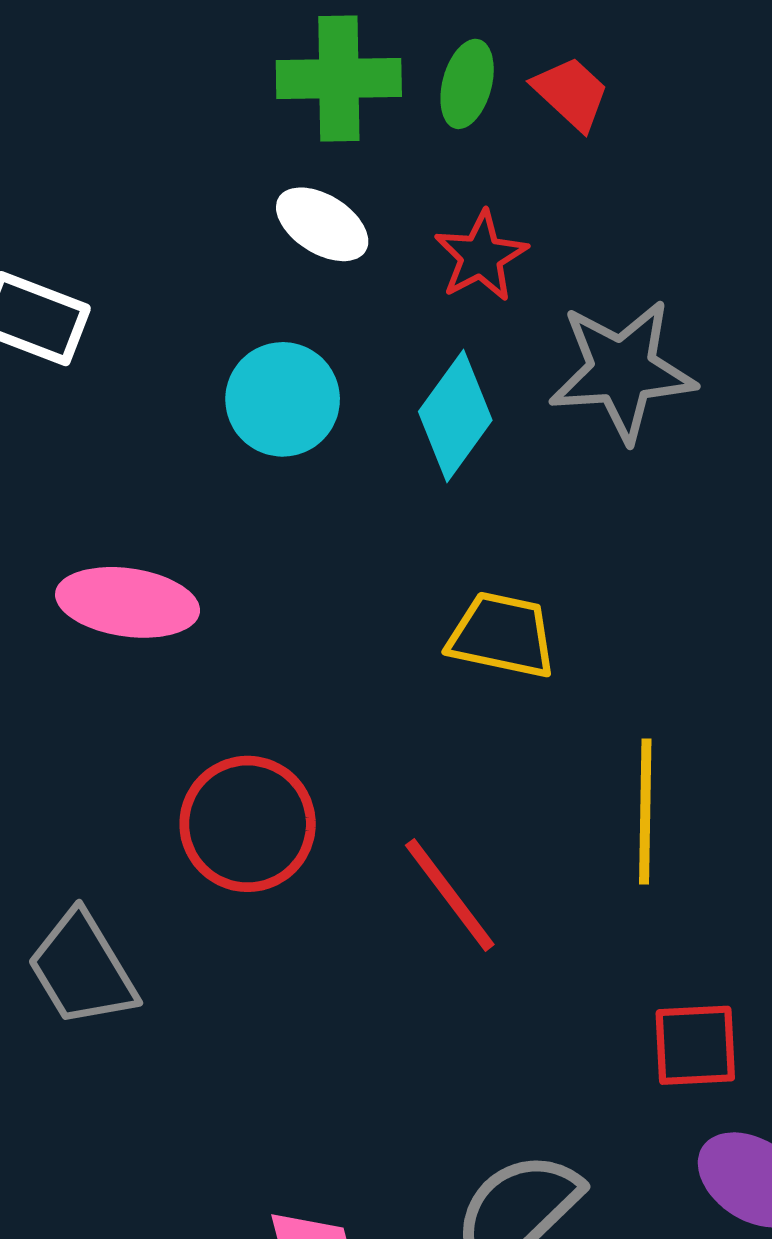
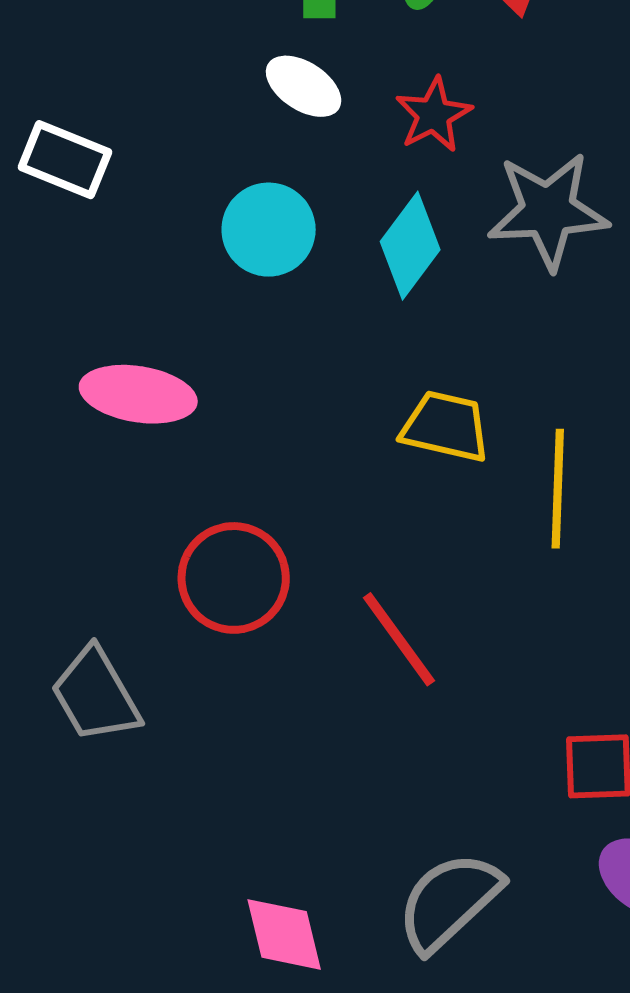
yellow line: (645, 812) -> (558, 489), moved

